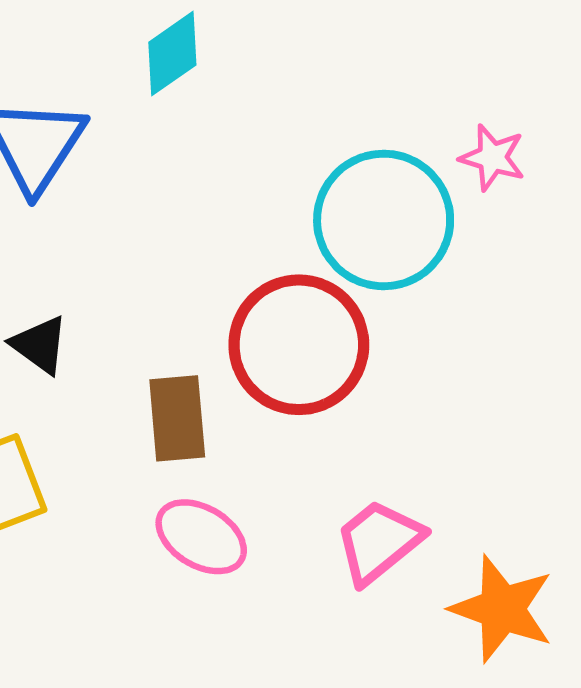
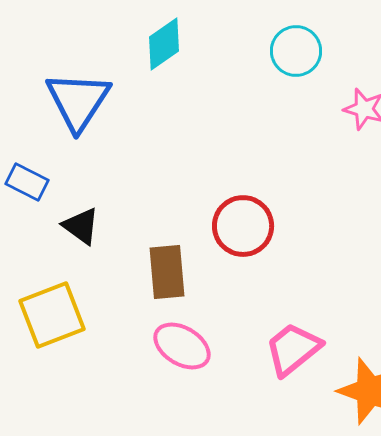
cyan circle: (384, 220) -> (296, 51), moved, size x0.6
red circle: (299, 345) -> (243, 226), size x0.7

